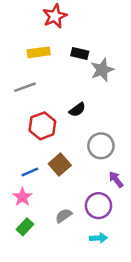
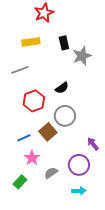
black rectangle: (80, 54) -> (64, 43), turned 64
gray circle: (101, 146) -> (65, 116), moved
pink star: (22, 197) -> (32, 158), moved

